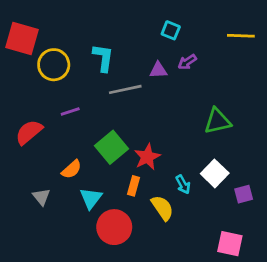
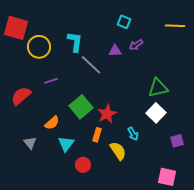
gray line: (125, 89) -> (91, 65), turned 55
white square: (215, 173) -> (156, 113), moved
red circle: (114, 227) -> (83, 165), size x0.6

